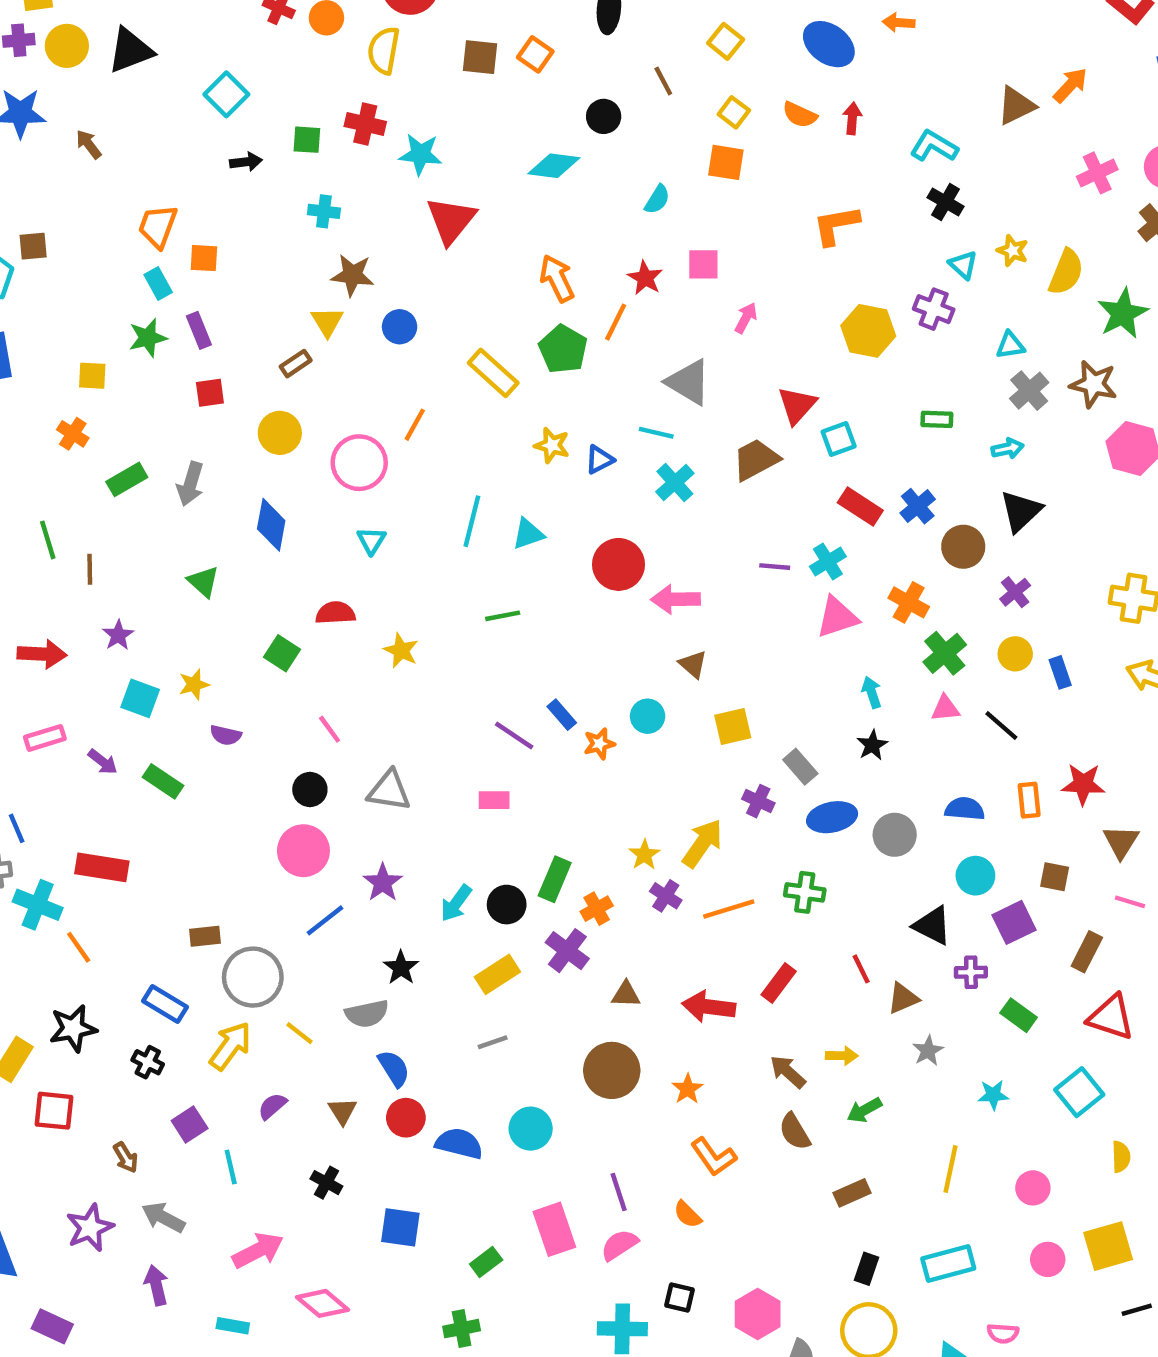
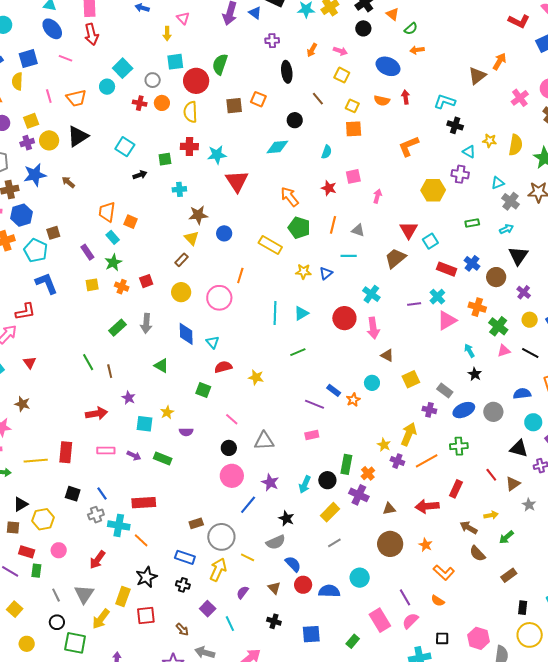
orange square: (204, 258) -> (131, 222), turned 32
orange line: (616, 322) -> (333, 225), moved
purple rectangle: (199, 330) -> (87, 252), moved
gray triangle: (688, 382) -> (358, 230), size x0.6
orange cross: (73, 434) -> (122, 287), moved
cyan cross: (675, 483) -> (371, 294), moved
cyan triangle: (371, 541) -> (213, 342), moved
pink arrow: (676, 599) -> (373, 328), turned -85
pink rectangle: (45, 738) -> (106, 450), turned 30

